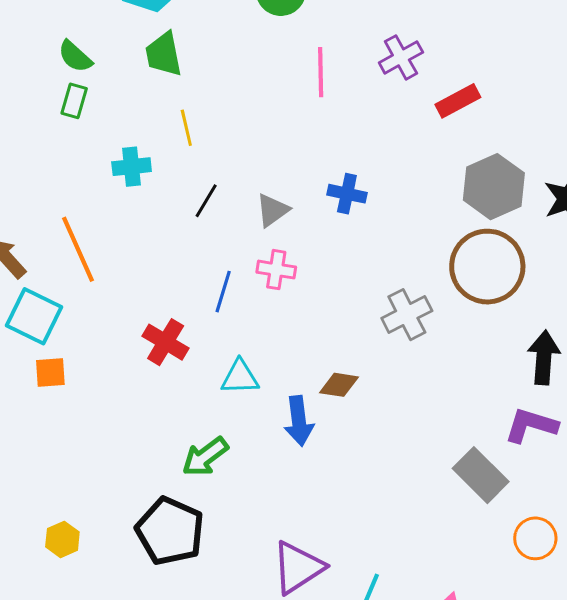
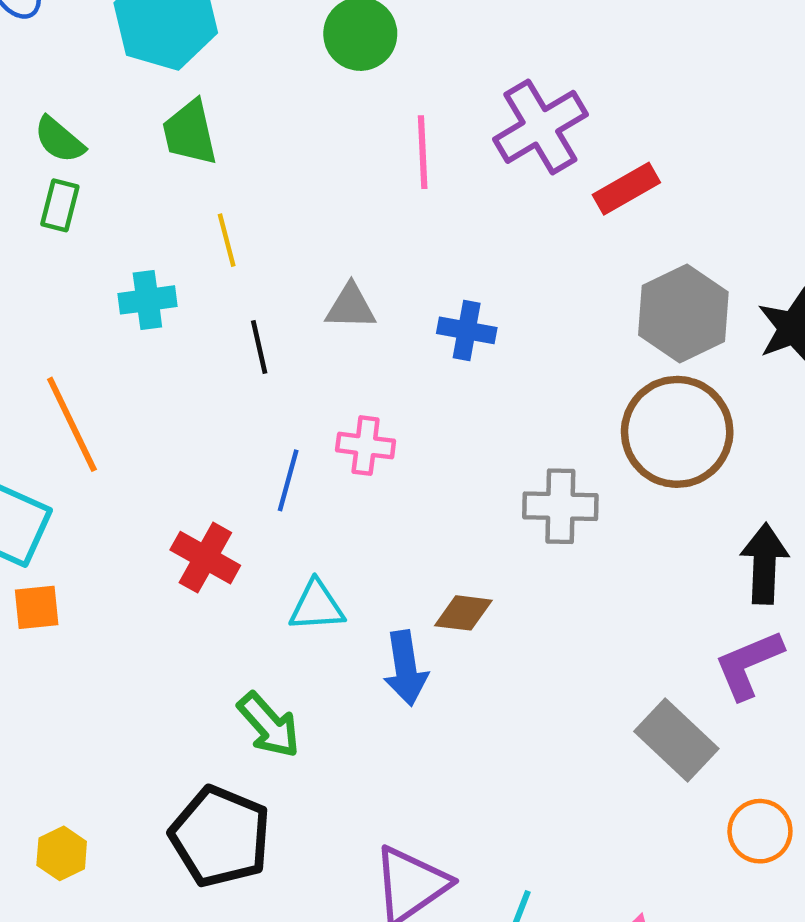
purple cross: (401, 57) -> (540, 127), size x1.4
black line: (206, 201) -> (259, 347), turned -42
gray triangle: (272, 210) -> (351, 307), moved, turned 39
gray cross: (407, 315) -> (560, 506), turned 30
purple L-shape: (531, 425) -> (749, 664), turned -38
green arrow: (205, 457) -> (269, 725), turned -93

